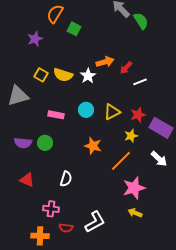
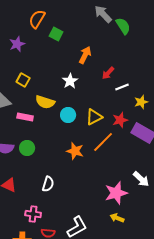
orange arrow: (105, 62) -> (85, 55), moved, turned -48
yellow semicircle: (63, 75) -> (45, 102), moved
pink rectangle: (56, 115) -> (25, 117), moved
yellow star: (131, 136) -> (141, 102), moved
white arrow: (159, 159) -> (141, 179), moved
orange line: (121, 161) -> (103, 142), moved

